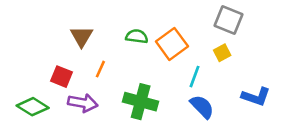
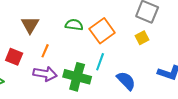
cyan line: (195, 77) -> (100, 62), moved
purple arrow: (83, 103) -> (45, 74), moved

